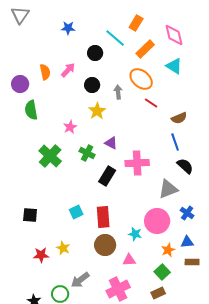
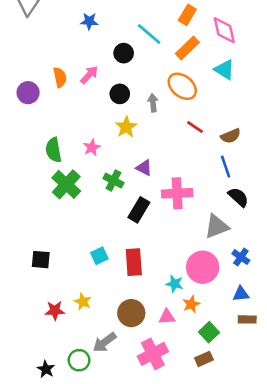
orange rectangle: (136, 23) -> (187, 15), moved
red line: (151, 103) -> (195, 127), moved
green semicircle: (31, 110) -> (54, 150), moved
brown circle: (105, 245) -> (131, 313), moved
orange star: (168, 250) -> (191, 304), moved

